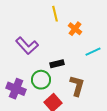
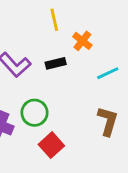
black rectangle: (57, 64) -> (56, 63), moved
brown L-shape: (77, 86) -> (108, 121), moved

